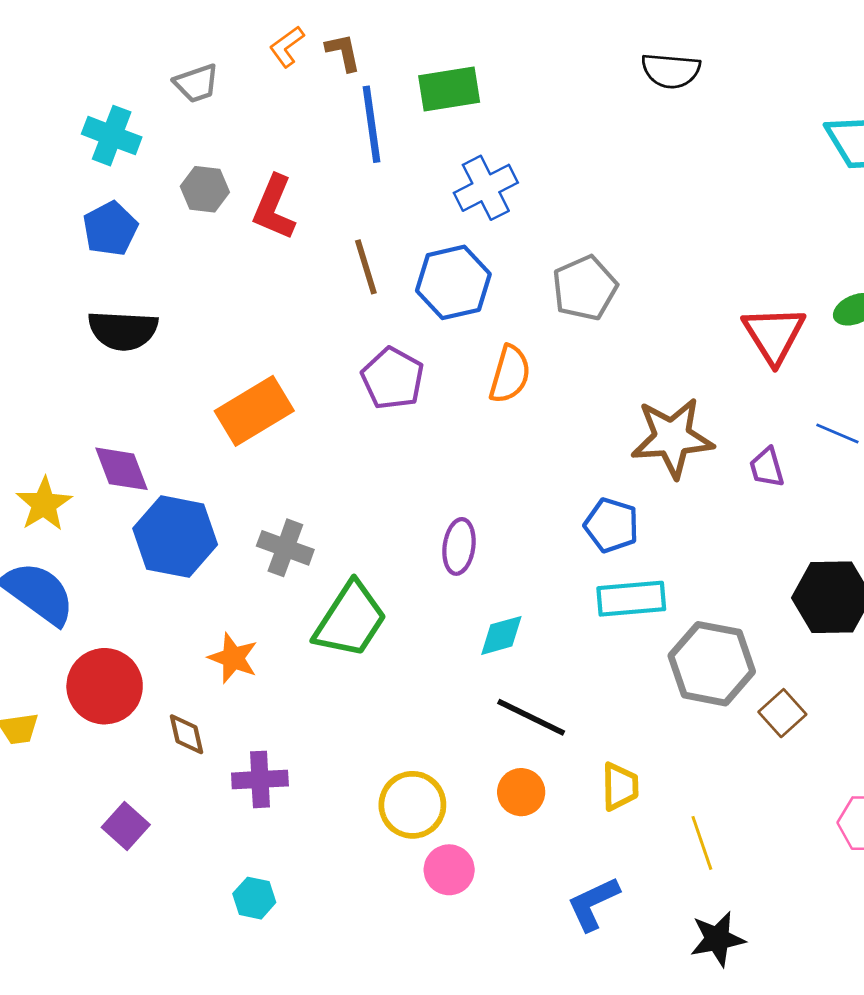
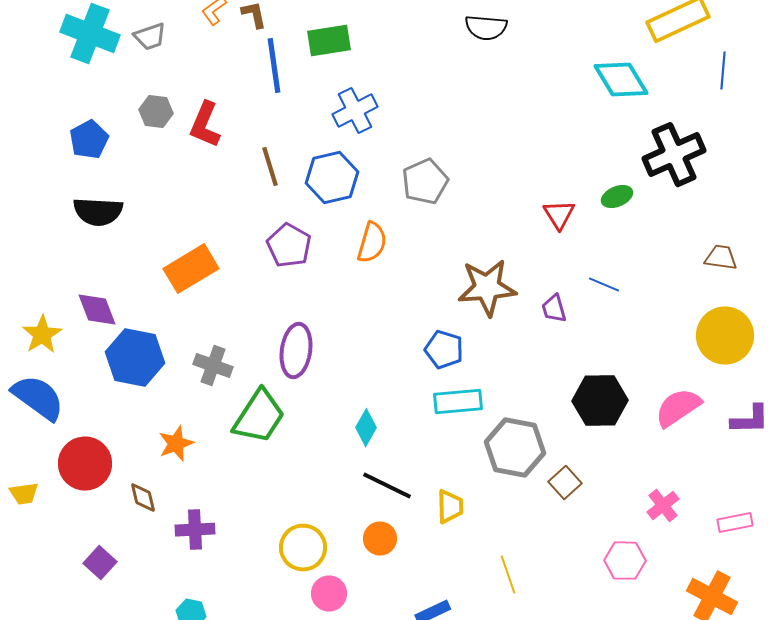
cyan cross: (112, 136) -> (90, 34), moved, size x1.4
red triangle: (774, 335) -> (559, 215), size x0.7
purple ellipse: (459, 546) -> (296, 351), moved, size x1.4
cyan diamond: (501, 635) -> (366, 428), turned -45
orange star: (233, 658) -> (176, 444), turned 30
yellow trapezoid: (620, 786) -> (450, 507), moved

